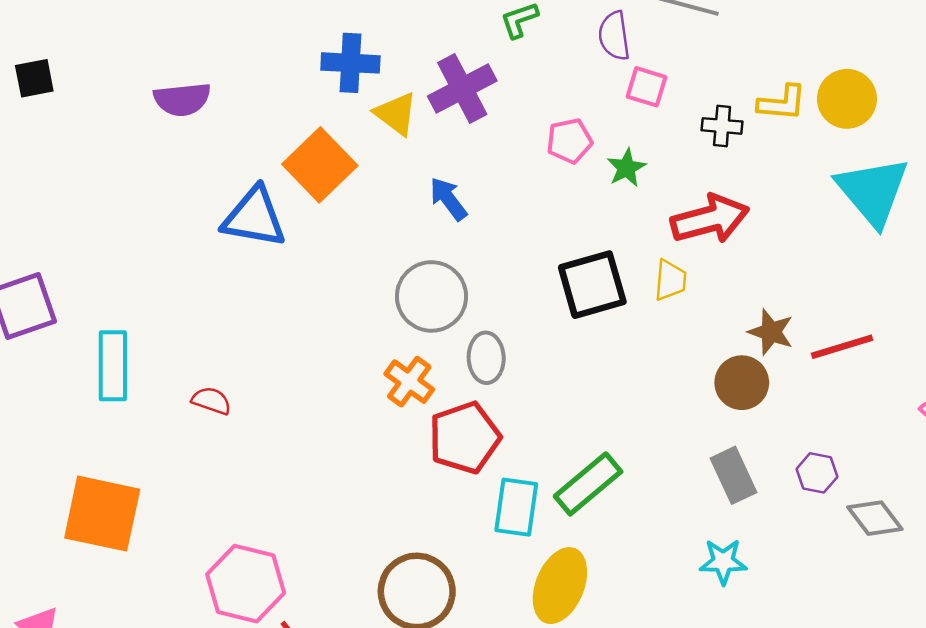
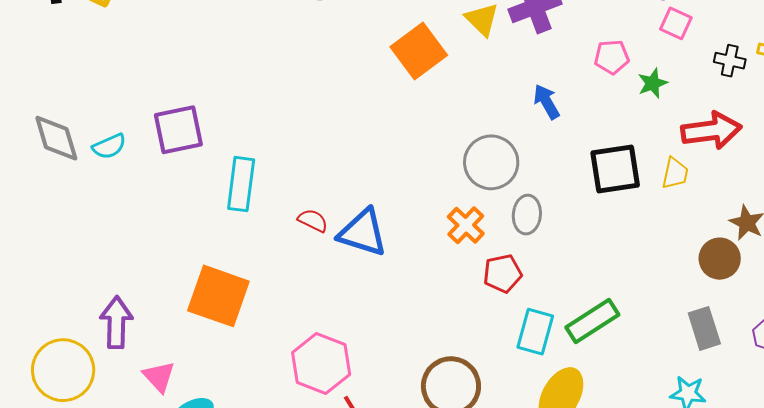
blue arrow: (448, 199) -> (546, 102), moved
blue triangle: (254, 217) -> (363, 233), moved
red pentagon: (465, 438) -> (503, 273), size x0.7

